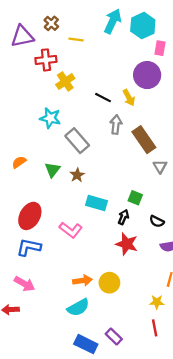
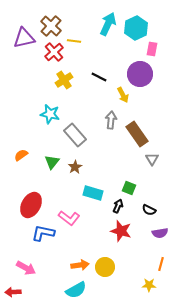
brown cross: (51, 23) -> (51, 26), size x1.5
red cross: (46, 60) -> (54, 52), moved, turned -36
black line: (103, 98) -> (99, 77), moved
blue L-shape: (29, 247) -> (43, 233), moved

